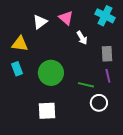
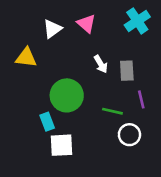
cyan cross: (105, 16) -> (137, 21), turned 30
white arrow: (82, 38) -> (101, 64), moved
gray rectangle: (107, 54) -> (127, 71), moved
cyan rectangle: (17, 69) -> (47, 122), moved

